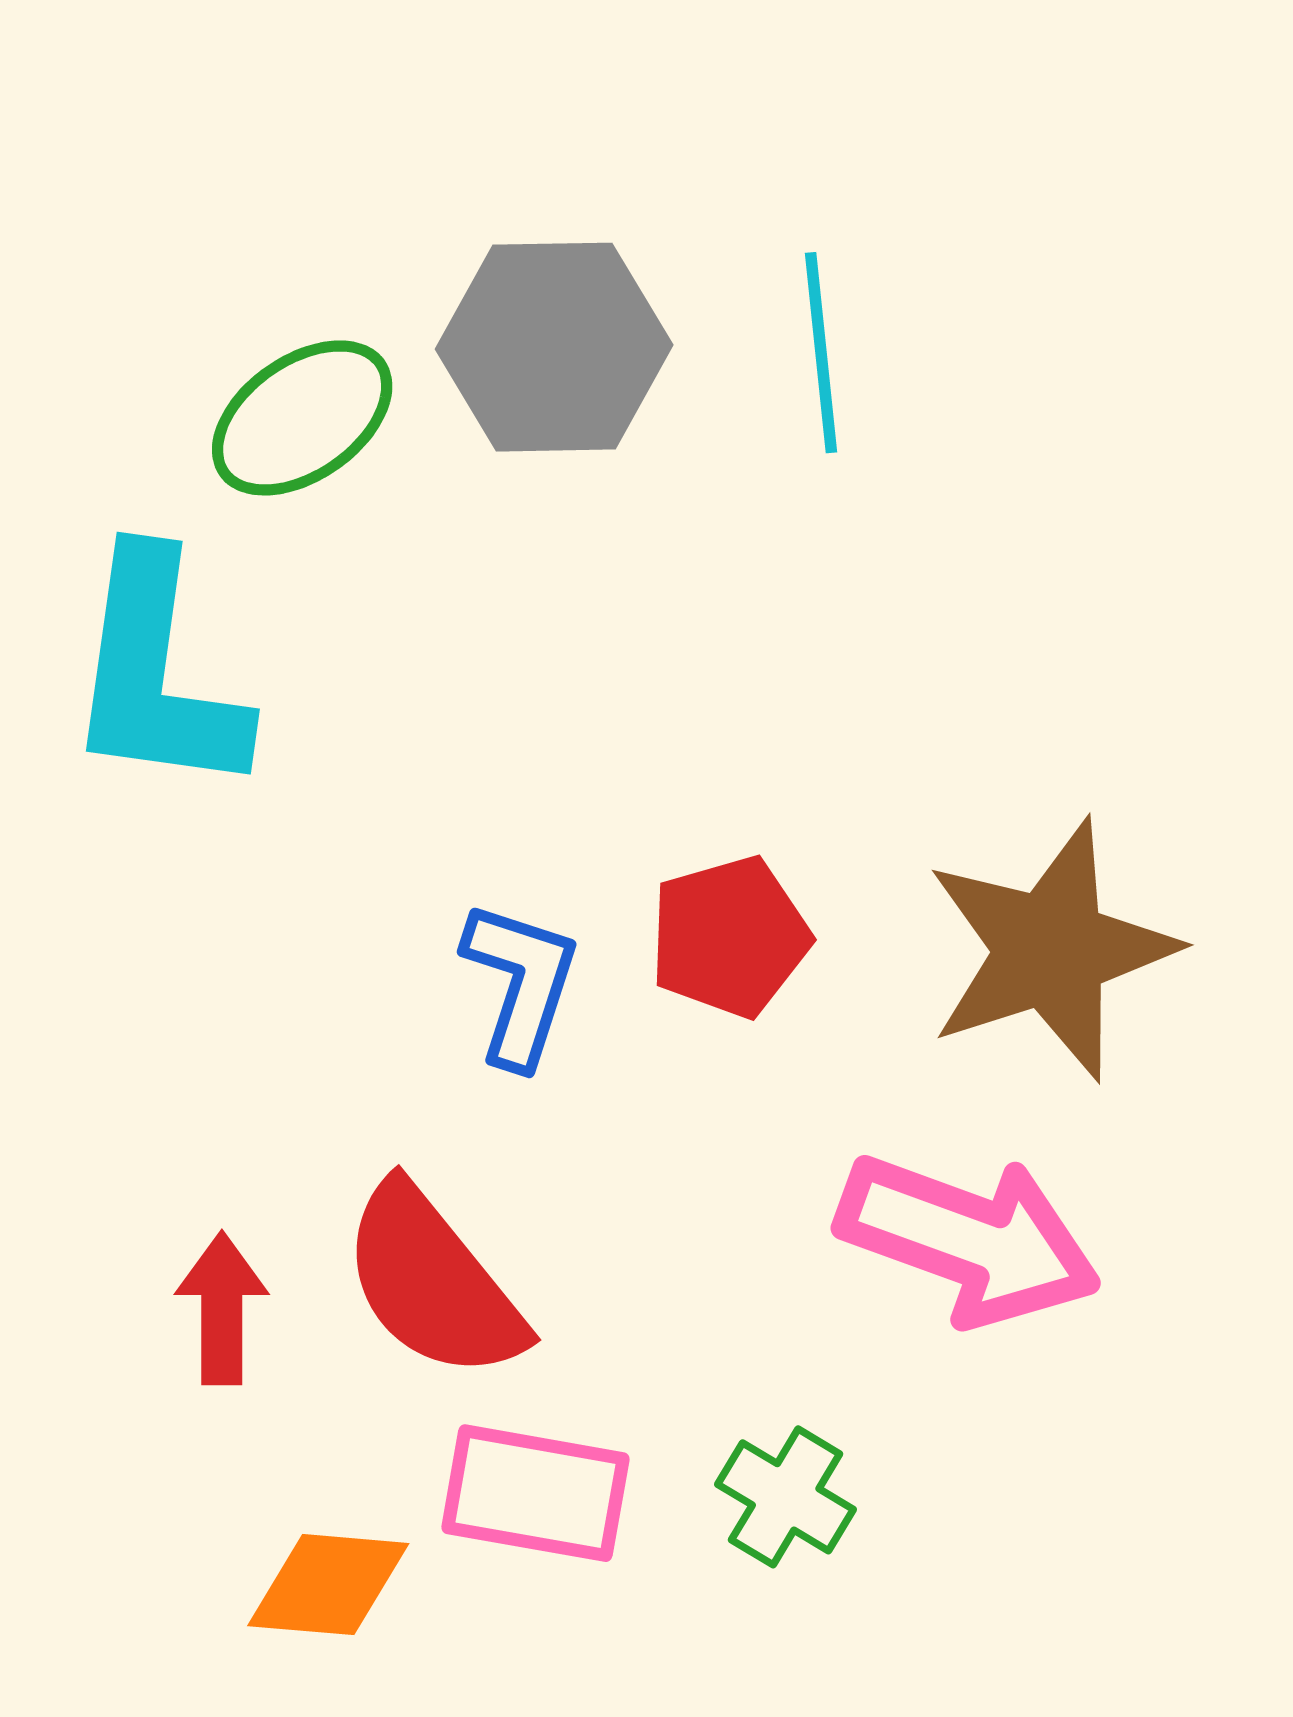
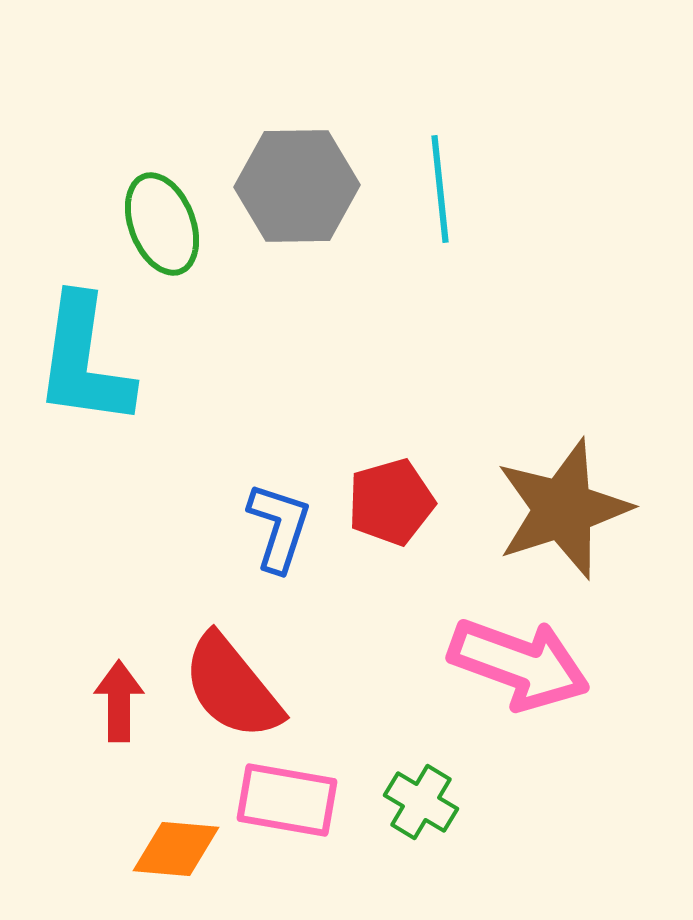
green ellipse: (302, 418) -> (162, 224), turned -76

